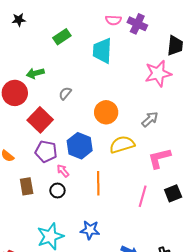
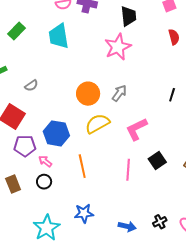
gray semicircle: (65, 93) -> (31, 85), turned -152
orange circle: (106, 112) -> (88, 94), moved

